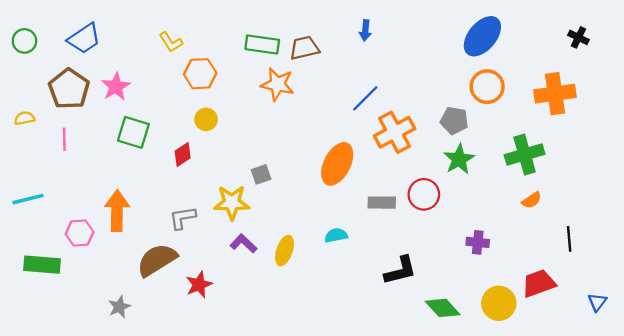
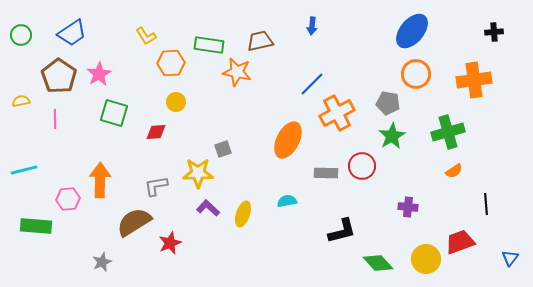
black cross: (578, 37) -> (494, 32), turned -30
green rectangle: (262, 44) -> (209, 45), moved
red diamond: (183, 155) -> (156, 132), turned 30

